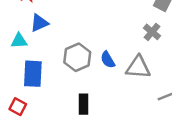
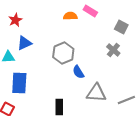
gray hexagon: (77, 57) -> (63, 53), moved
gray triangle: (138, 67) -> (96, 93), moved

